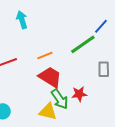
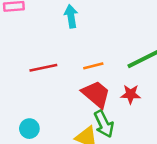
red star: (79, 94) -> (131, 94), moved

